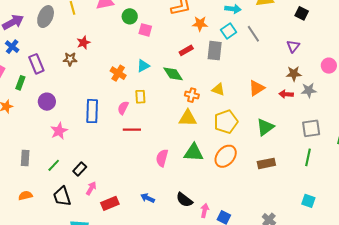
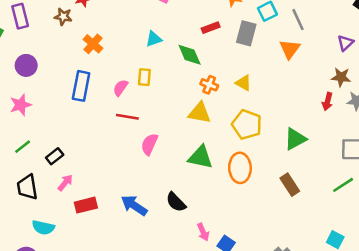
orange cross: (118, 73) -> (93, 44), moved
orange triangle: (257, 88) -> (290, 49), moved, turned -30
red arrow: (286, 94) -> (327, 101), turned -88
yellow pentagon: (226, 122) -> (247, 125), turned 30
pink star: (59, 131) -> (21, 105), moved
orange ellipse: (226, 156) -> (240, 168), turned -50
green line: (308, 157) -> (343, 185), turned 36
pink semicircle: (162, 158) -> (149, 144), moved
brown rectangle: (266, 163) -> (290, 185), turned 60
blue arrow: (148, 198) -> (134, 205), size x1.5
black semicircle: (184, 200) -> (176, 202), moved
pink arrow: (204, 211) -> (203, 232), turned 136

